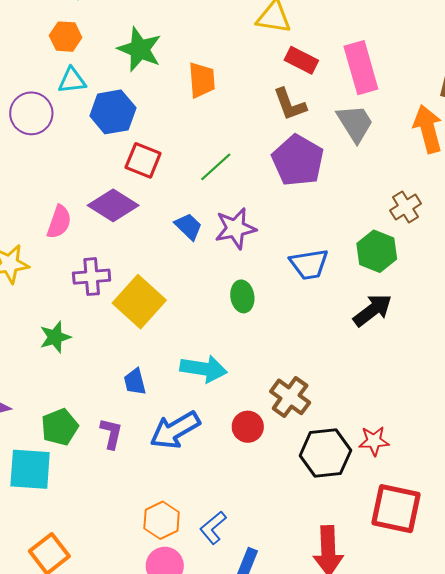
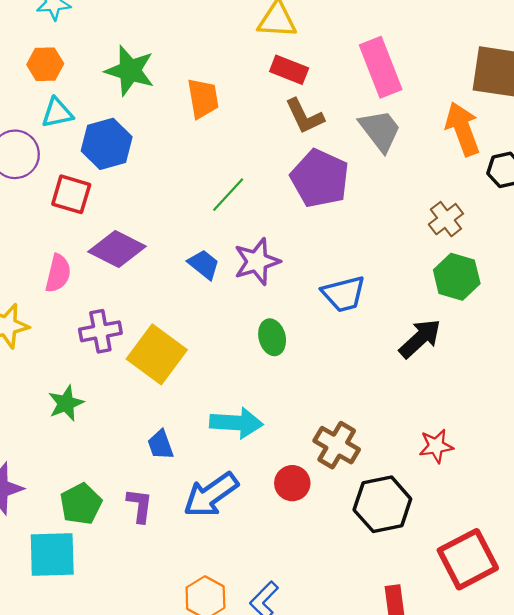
red rectangle: (301, 60) -> (289, 70), moved
red square: (143, 160) -> (71, 194), moved
green hexagon: (377, 251) -> (457, 277), moved
red star: (374, 441) -> (436, 446), moved
red square: (396, 509) -> (468, 559), turned -34

